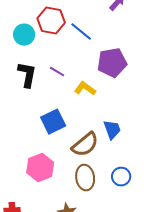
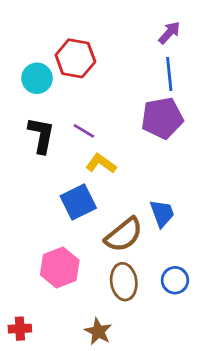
blue line: (81, 32) -> (169, 74), moved, turned 45
yellow L-shape: (85, 89) -> (101, 164), moved

